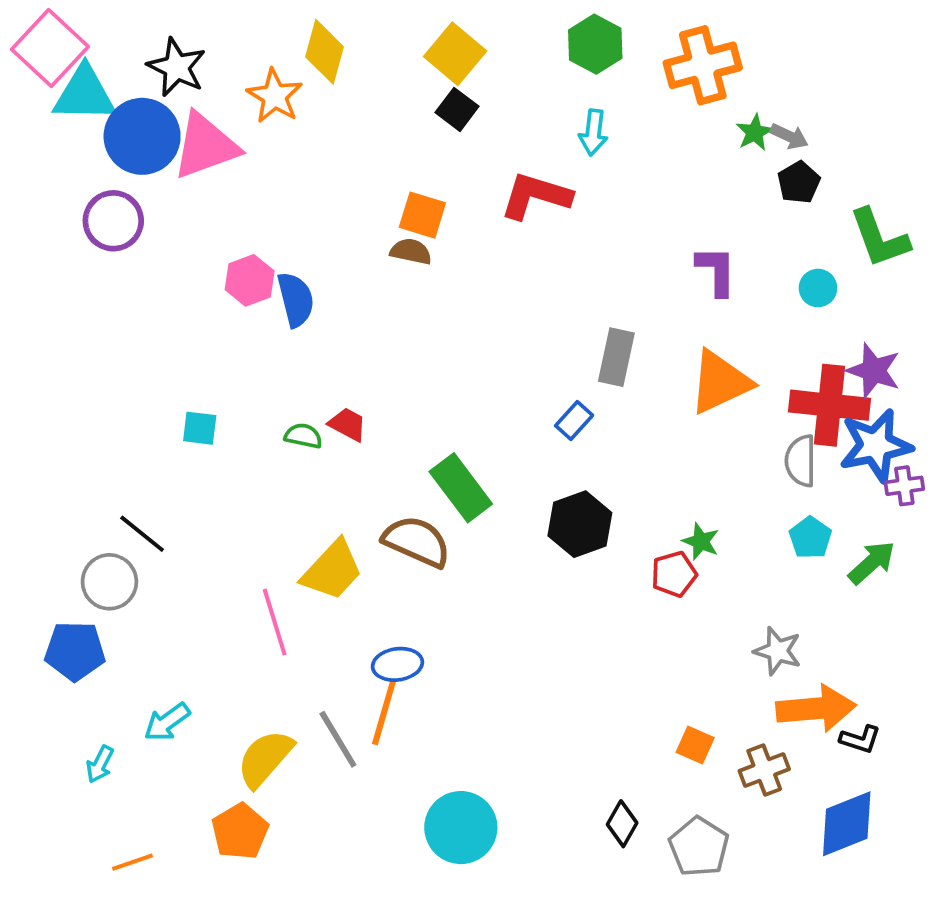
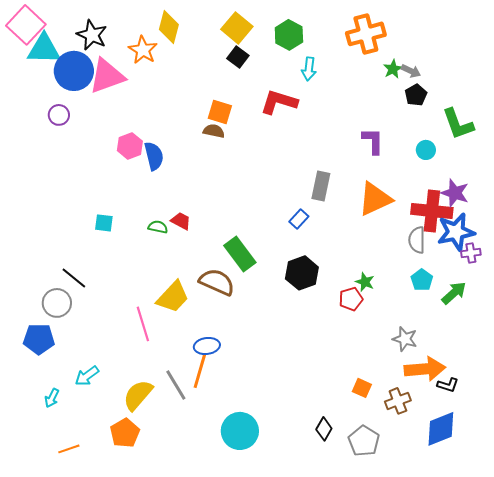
green hexagon: (595, 44) -> (289, 35), moved
purple circle: (113, 221) -> (59, 115), size x0.7

